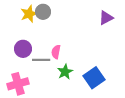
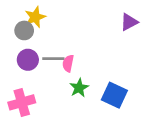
gray circle: (43, 12) -> (24, 30), moved
gray line: (41, 60) -> (53, 59), moved
blue square: (94, 78) -> (114, 95), turned -30

